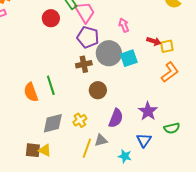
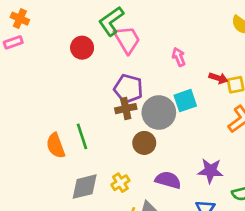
purple pentagon: (88, 37) -> (128, 89), moved
gray circle: (109, 53) -> (159, 113), moved
purple star: (148, 111) -> (210, 171), turned -30
purple semicircle: (116, 118) -> (168, 180), turned -96

